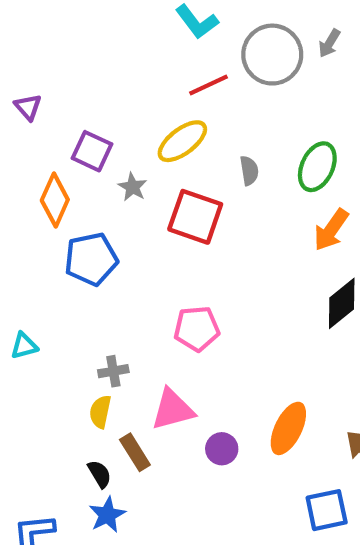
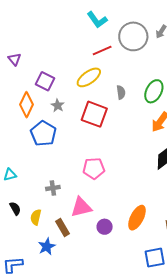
gray star: (132, 187) -> (58, 106), moved
blue pentagon: (91, 259) -> (43, 133), turned -30
yellow semicircle: (100, 412) -> (36, 217), moved
black semicircle: (100, 474) -> (15, 208), moved
blue star: (107, 515) -> (47, 247), moved

